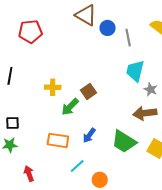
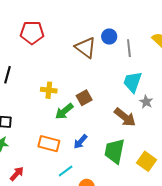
brown triangle: (86, 15) -> (86, 48), moved
brown arrow: (145, 113) -> (125, 117), moved, turned -140
green trapezoid: (124, 142) -> (114, 151), turned 64
red arrow: (29, 174) -> (17, 174), turned 56

